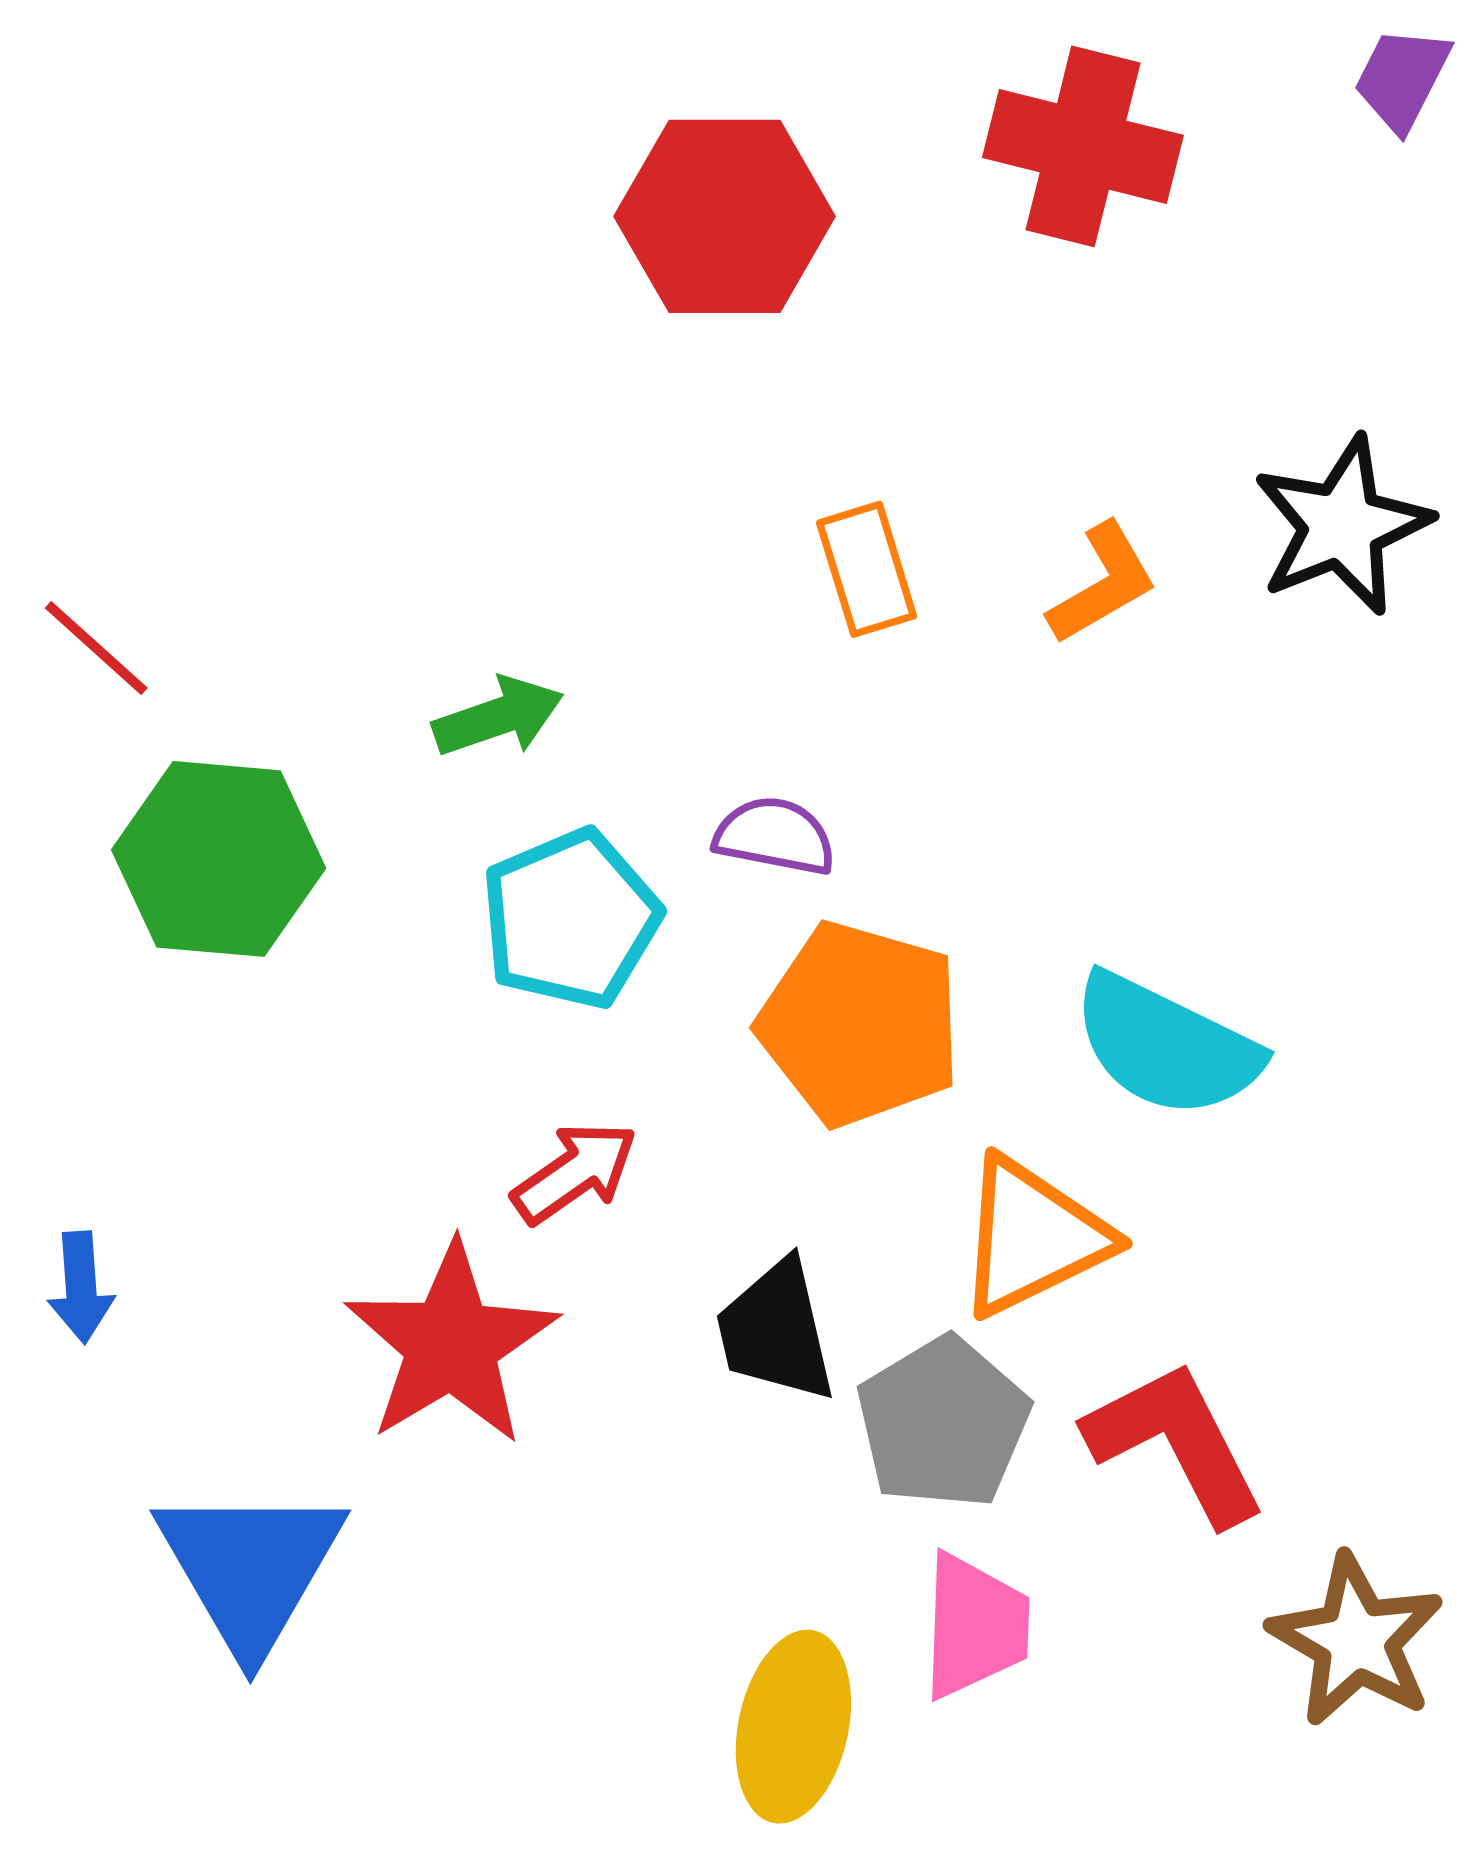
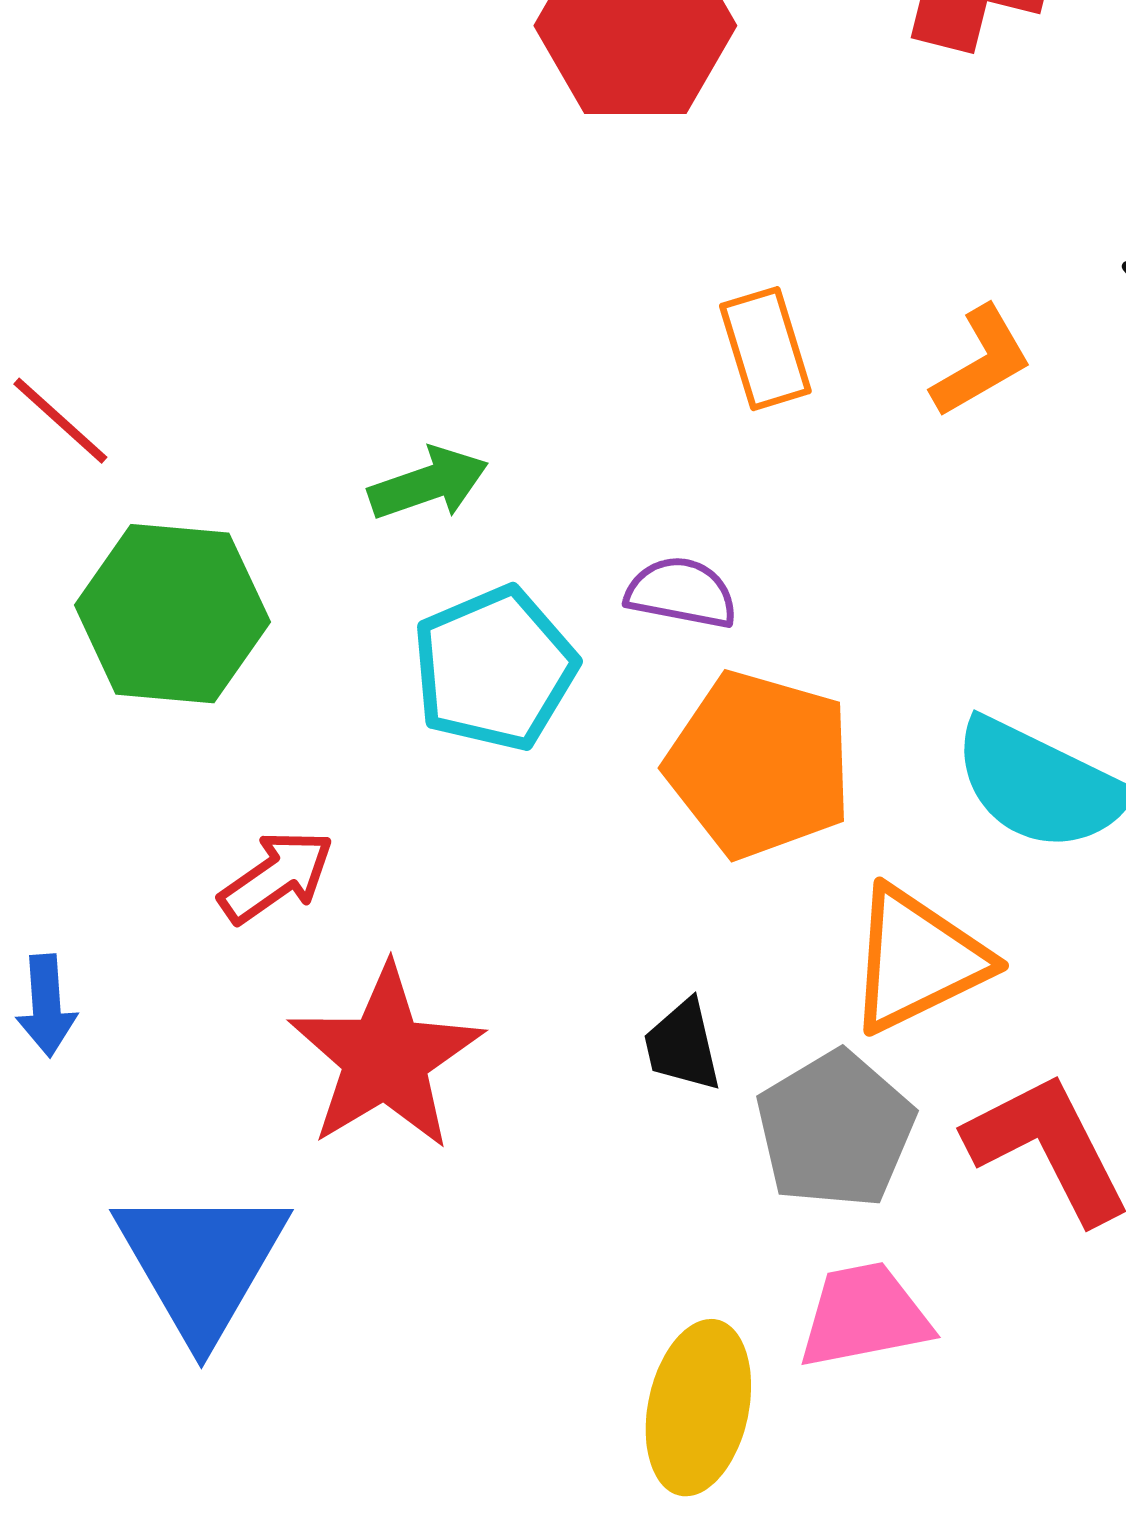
red arrow: (575, 1173) -> (276, 877), moved
black trapezoid: (776, 1331) -> (682, 1046), size x0.7
pink trapezoid: (975, 1626) -> (864, 1316), turned -103

